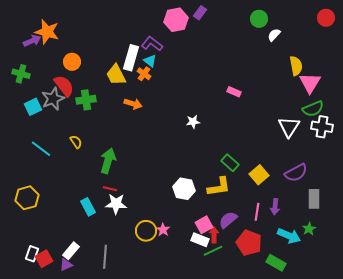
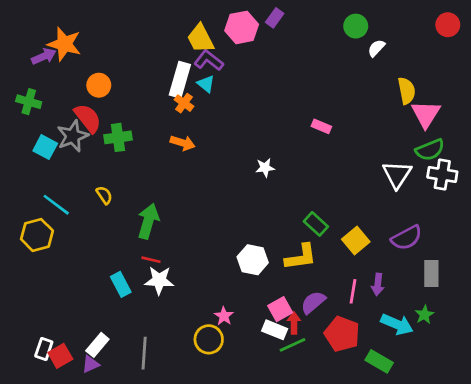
orange cross: (144, 74) -> (184, 103), moved
yellow trapezoid: (116, 75) -> (200, 38), moved
cyan square: (33, 107) -> (45, 147), turned -36
yellow hexagon: (27, 198) -> (37, 235), moved
yellow circle: (146, 231) -> (209, 339), moved

